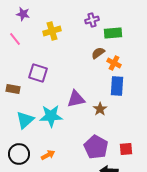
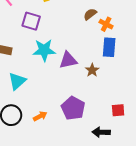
purple square: (38, 73) -> (31, 21), moved
cyan star: (51, 116) -> (44, 50), moved
purple pentagon: (96, 147) -> (73, 108), moved

